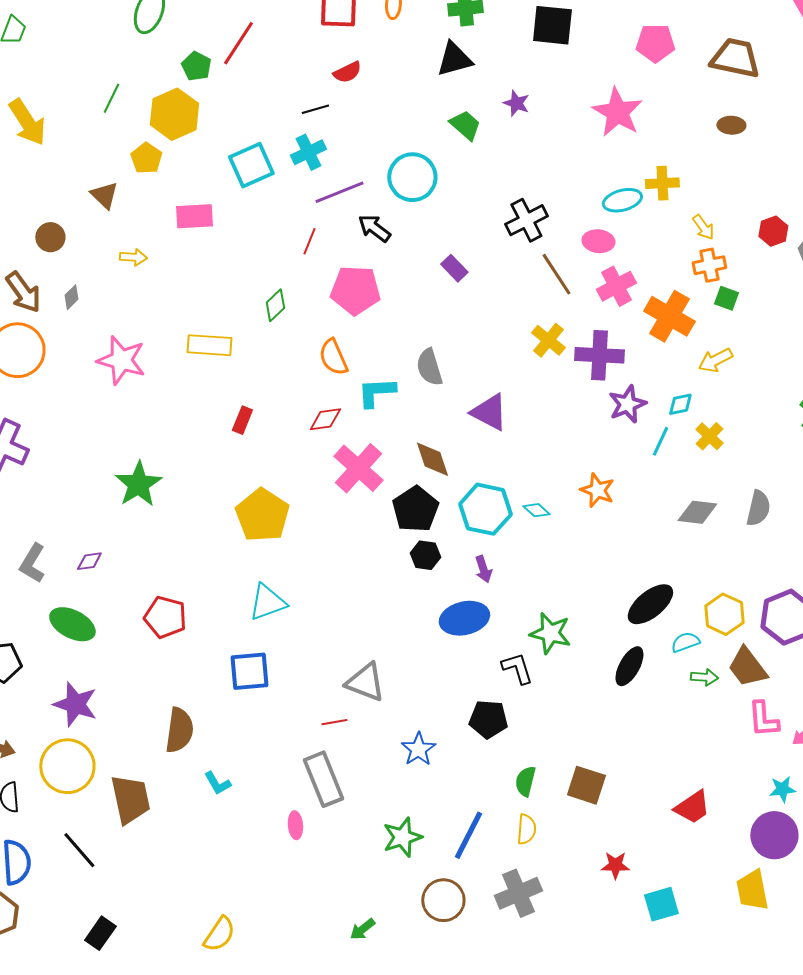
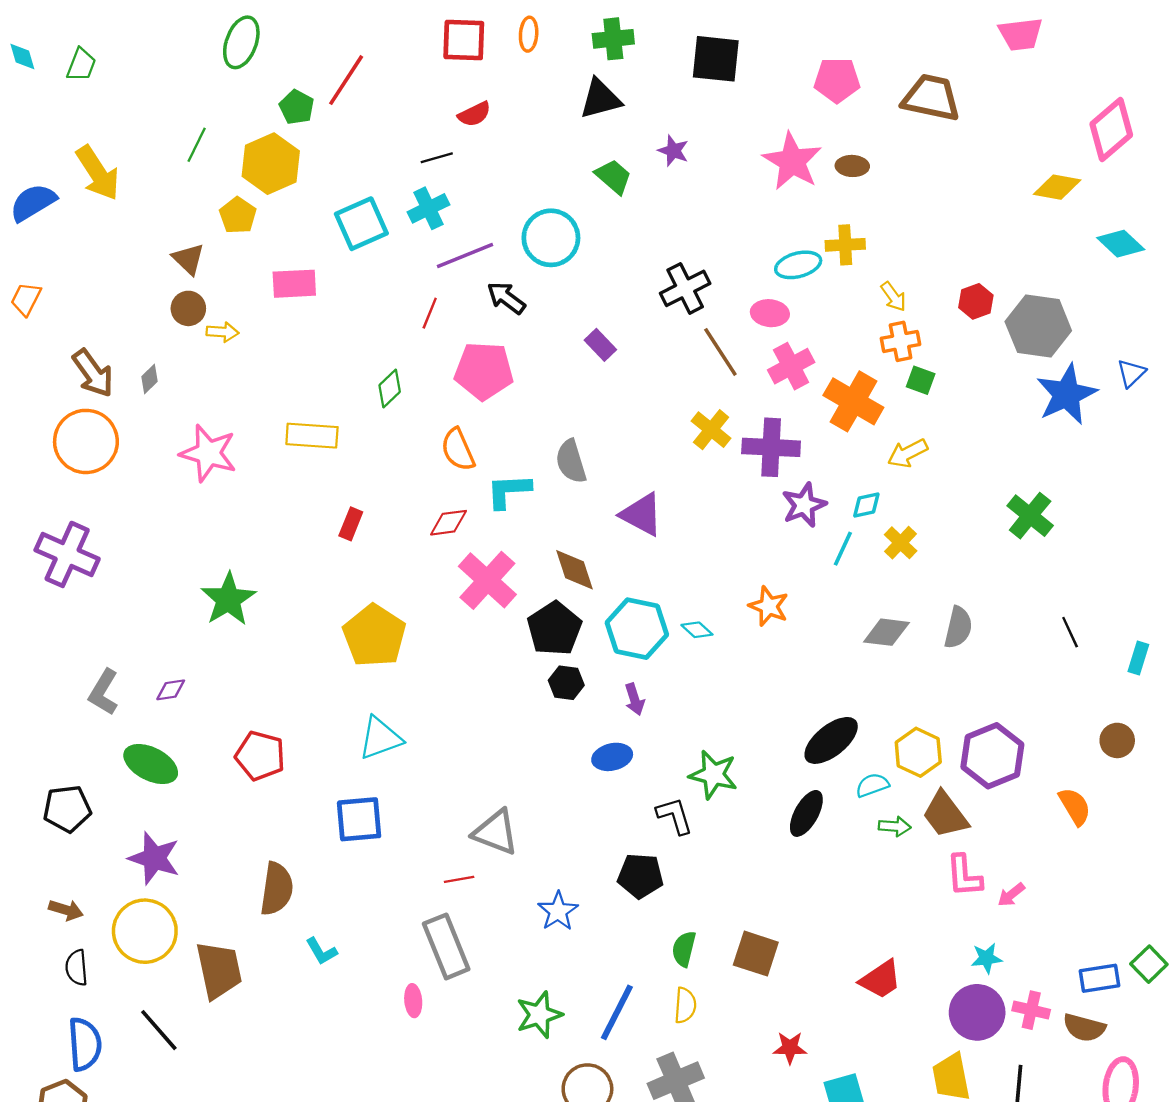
brown ellipse: (731, 125) -> (852, 166), moved
brown circle: (50, 237) -> (188, 308), moved
blue ellipse: (464, 618) -> (612, 757), size x0.7

